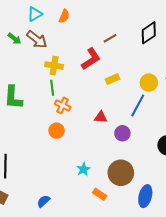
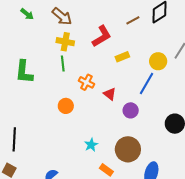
brown line: (110, 38) -> (133, 20), moved
brown arrow: (37, 39) -> (62, 16), moved
orange cross: (63, 105) -> (86, 82), moved
red triangle: (101, 117) -> (110, 94), turned 32

